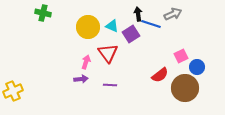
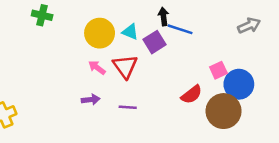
gray arrow: (173, 14) -> (249, 25), moved
pink arrow: (86, 62) -> (97, 68), moved, turned -72
blue circle: (197, 67) -> (239, 84), size x1.5

